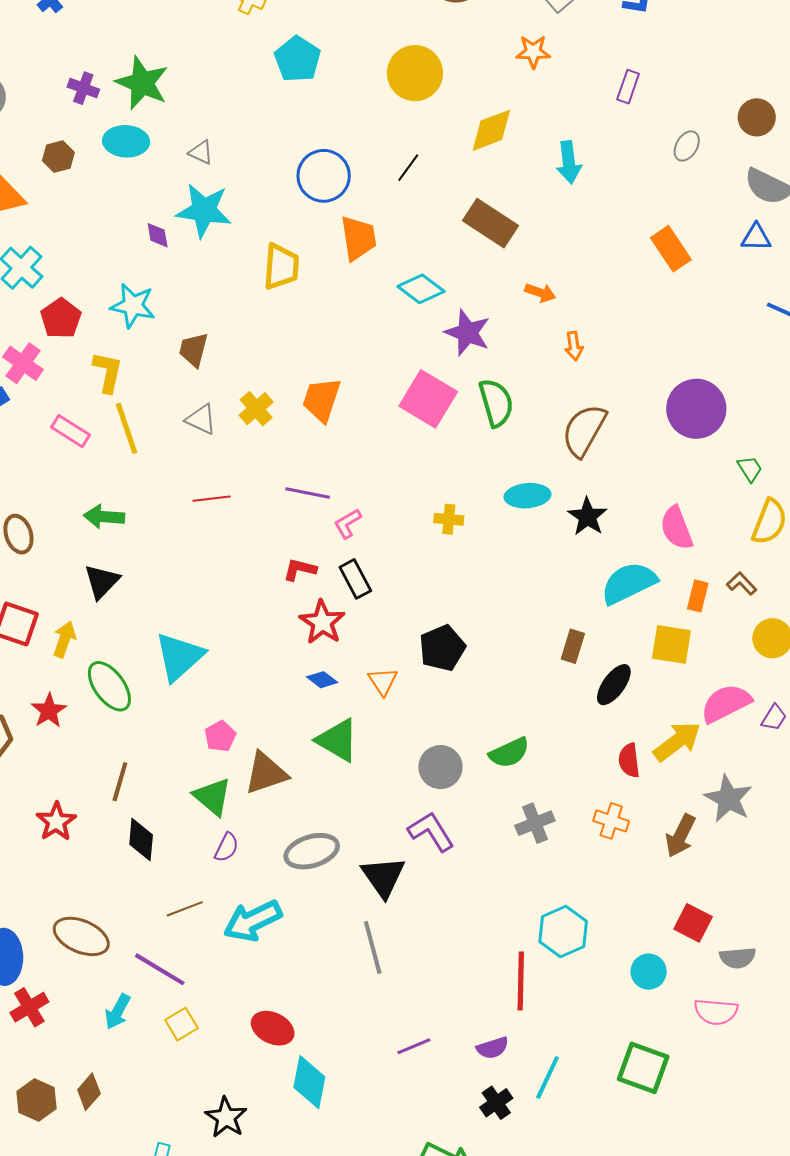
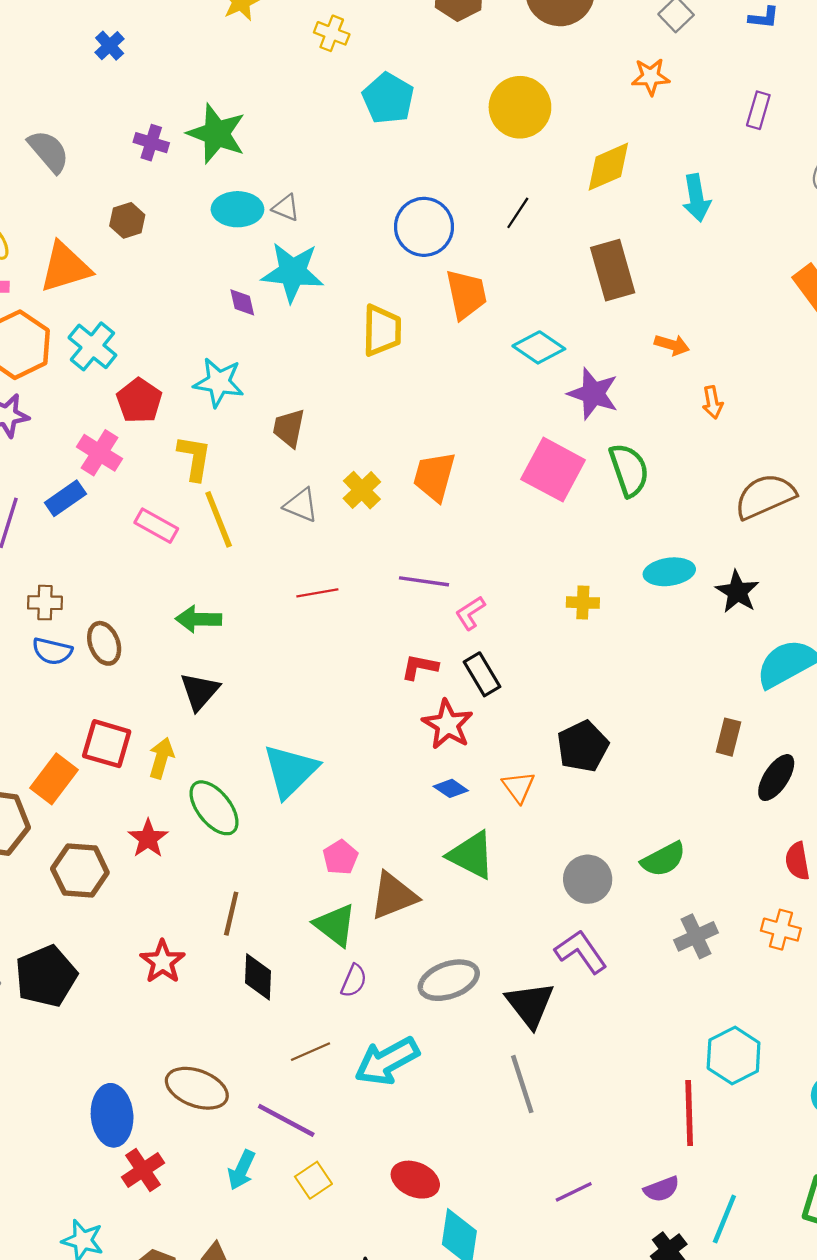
cyan ellipse: (126, 141) -> (237, 209), moved
brown rectangle: (491, 223) -> (613, 270), turned 44
brown semicircle: (584, 430) -> (765, 496), moved, turned 40

